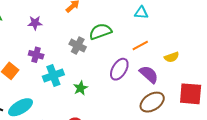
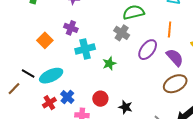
orange line: (140, 45) -> (170, 29), turned -63
gray cross: (78, 46) -> (122, 33), moved

